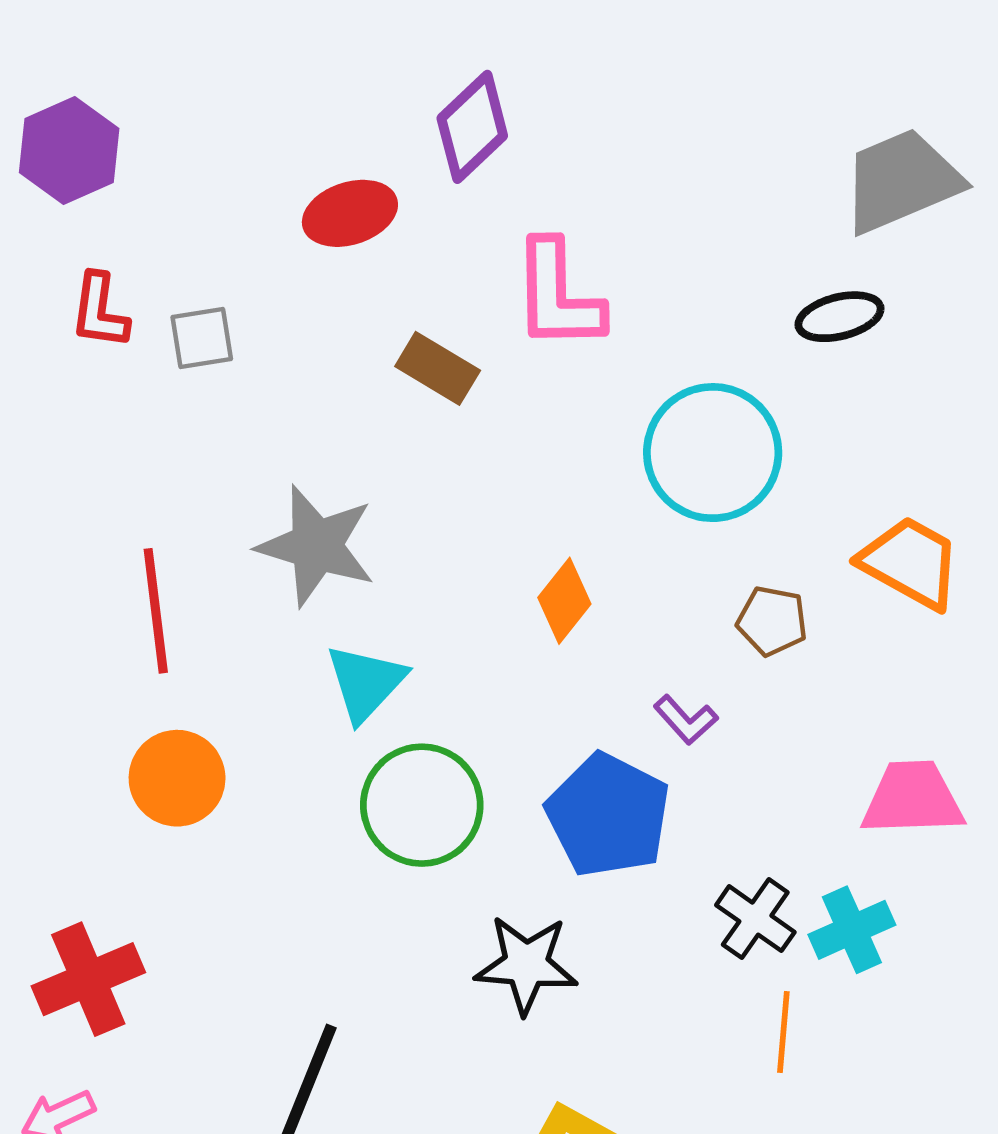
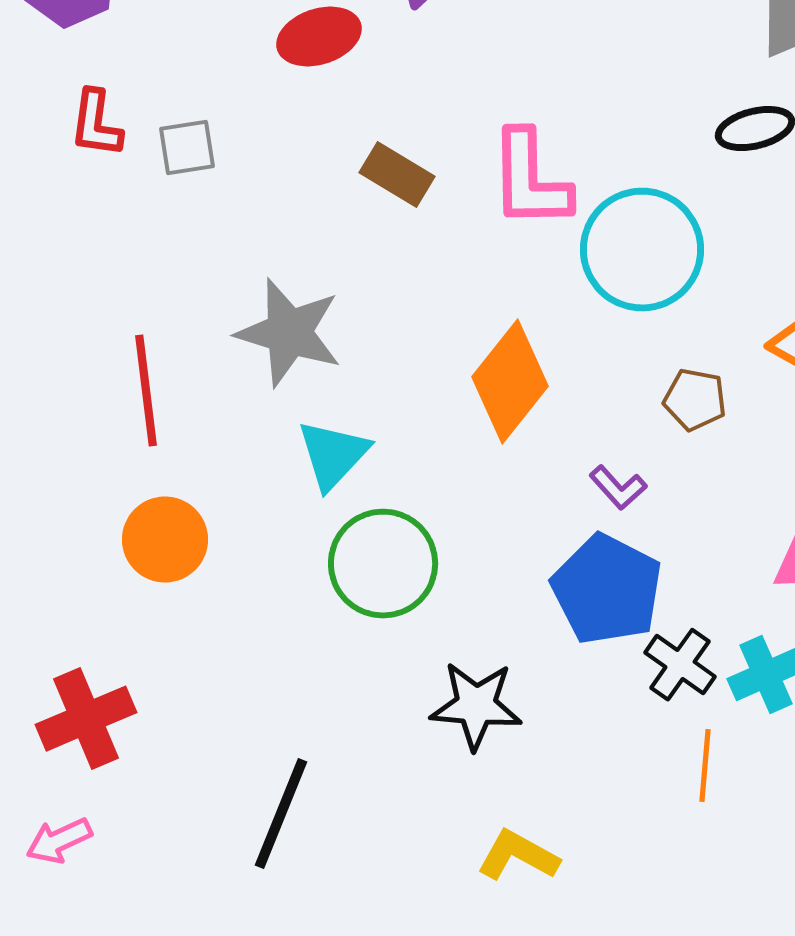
pink L-shape: (558, 295) -> (530, 180), moved
orange diamond: (564, 601) -> (510, 382), size x1.6
blue pentagon: (608, 815) -> (607, 590), moved

